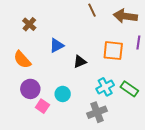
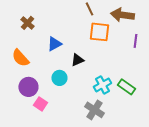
orange square: (113, 51) -> (99, 32), moved
cyan circle: (63, 94) -> (59, 78), moved
gray cross: (97, 112) -> (94, 110), turned -36

